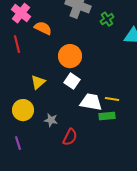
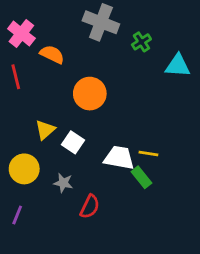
white square: (72, 81) -> (73, 142), moved
green rectangle: (107, 116) -> (141, 177), turned 56
purple line: (18, 143) -> (17, 215), turned 40

